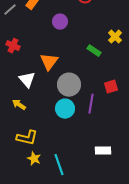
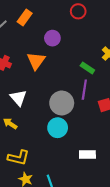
orange triangle: (49, 62) -> (36, 61), moved
purple line: (91, 104) -> (84, 90), moved
white rectangle: (103, 151) -> (87, 154), moved

